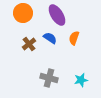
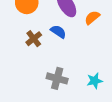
orange semicircle: (74, 38) -> (92, 18), moved, turned 32

